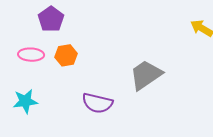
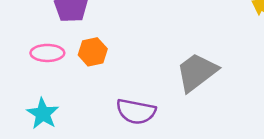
cyan star: (25, 101) -> (43, 114), turned -30

